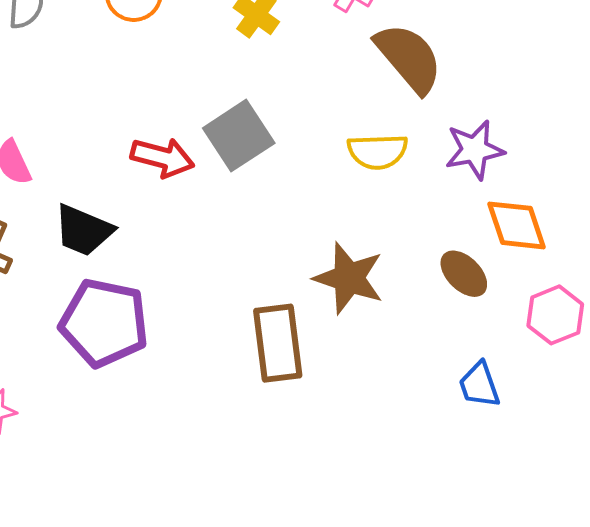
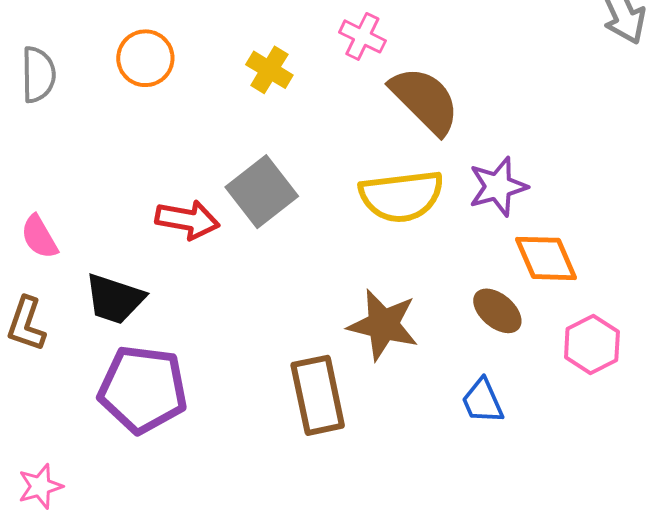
yellow semicircle: (378, 151) -> (401, 196), size x1.4
blue trapezoid: (479, 385) -> (482, 401), moved

